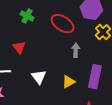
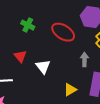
gray arrow: (76, 50) -> (84, 59), moved
white triangle: (39, 77) -> (43, 67), moved

